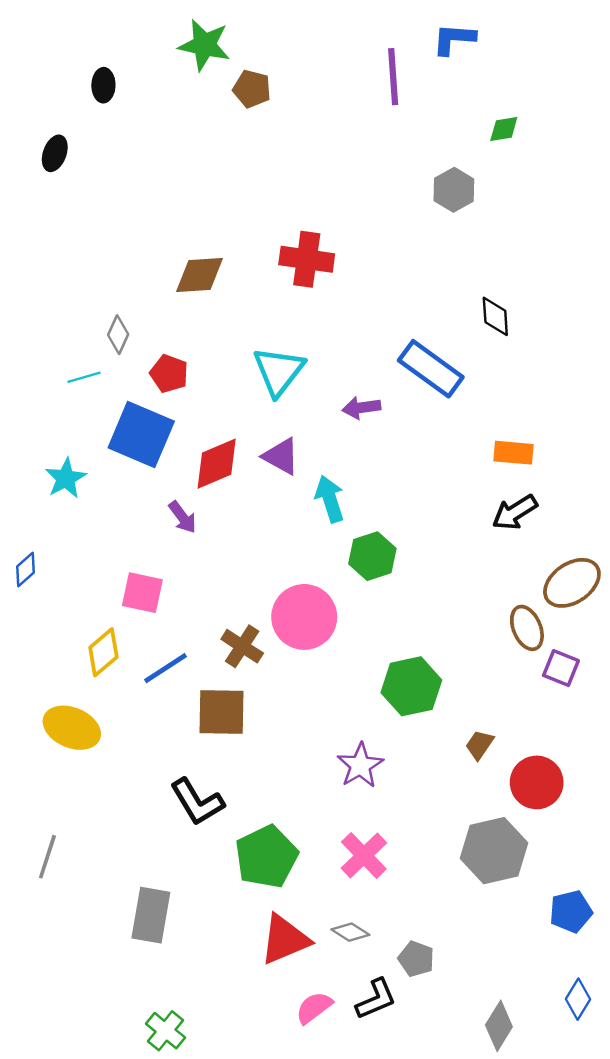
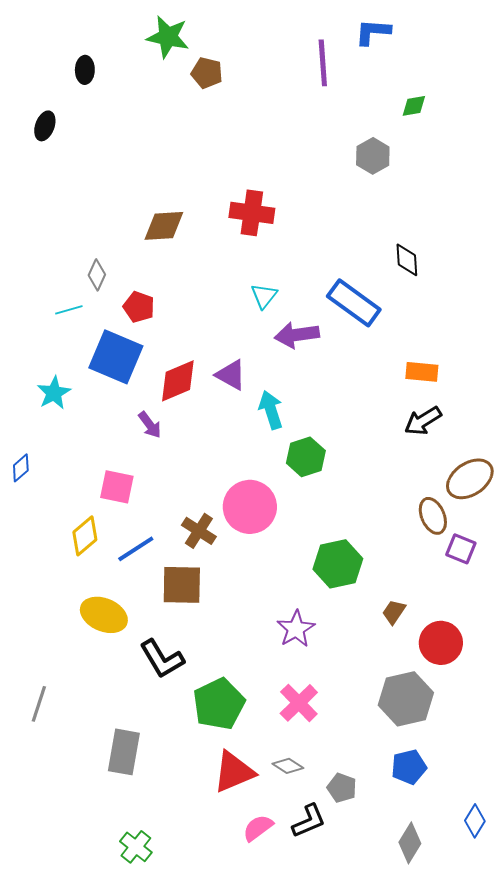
cyan triangle: (279, 371) -> (264, 296), moved, size x0.6
purple arrow: (361, 408) -> (297, 335), size x1.4
yellow ellipse: (72, 728) -> (104, 615), moved
blue pentagon: (571, 911) -> (409, 767), moved

